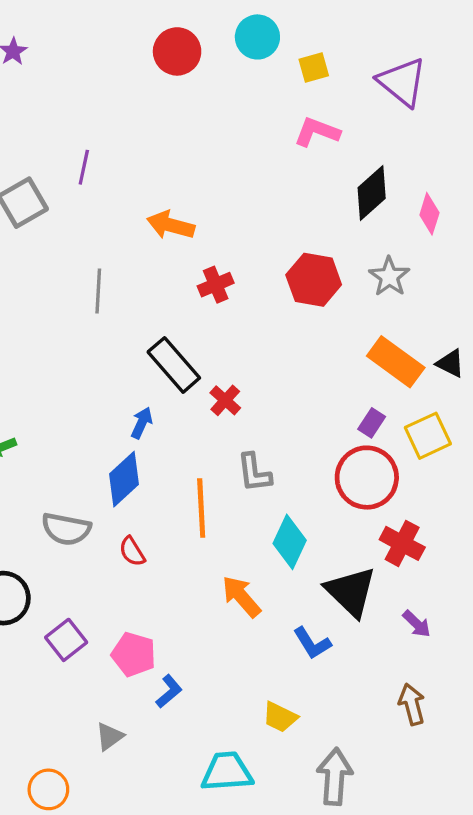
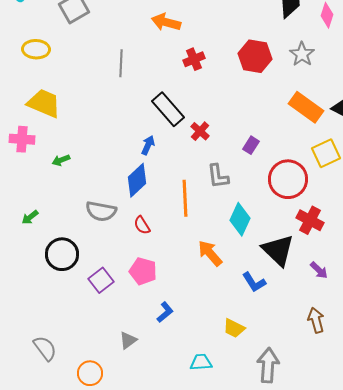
purple rectangle: (372, 423) -> (251, 145), moved
pink pentagon: (134, 654) -> (143, 271), moved
cyan trapezoid: (227, 772) -> (201, 362), size x0.7

